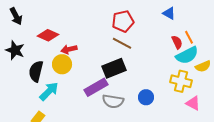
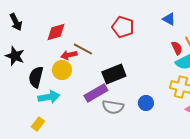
red pentagon: (123, 21) -> (123, 27), turned 30
red diamond: (48, 35) -> (56, 32), moved, turned -40
brown line: (122, 43) -> (83, 49), moved
cyan arrow: (49, 91) -> (49, 97), turned 35

